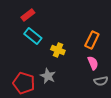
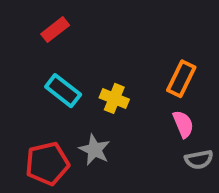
cyan rectangle: (33, 36) -> (63, 91), moved
red pentagon: (24, 83) -> (47, 163), turned -30

